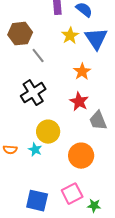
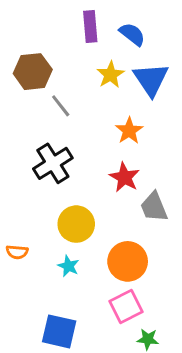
cyan star: (35, 150) -> (68, 266), moved
pink square: (72, 194) -> (126, 307), moved

